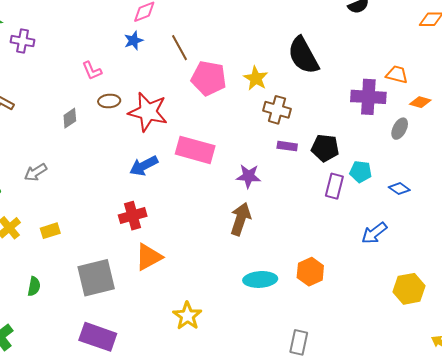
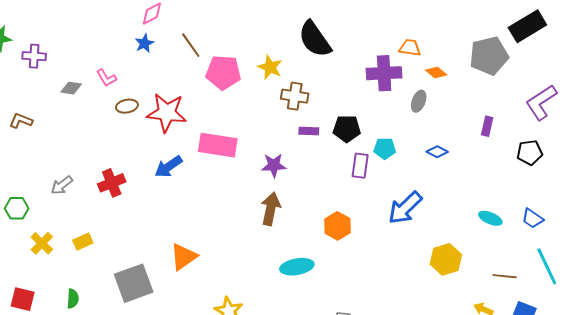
orange diamond: (420, 102) -> (436, 73), turned 30
gray diamond: (70, 118) -> (71, 88), moved, turned 50
blue diamond: (399, 189) -> (437, 152), moved
red cross: (133, 216) -> (112, 183), moved
blue arrow: (374, 233) -> (405, 208), size x1.4
orange hexagon: (310, 272) -> (337, 226), moved

